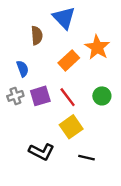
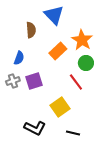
blue semicircle: (23, 69) -> (19, 58), turned 40
green circle: (102, 96) -> (86, 63), moved
red line: (68, 97) -> (76, 82), moved

